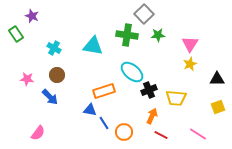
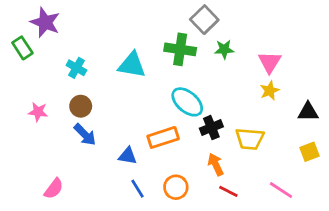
purple star: (32, 16) -> (45, 22), size x1.5
orange rectangle: (104, 91) -> (163, 137), moved
blue arrow: (50, 97) -> (85, 135), moved
orange arrow: (152, 116) -> (216, 164), turned -49
blue line: (104, 123) -> (138, 189), moved

